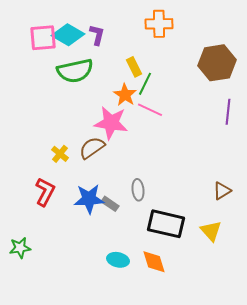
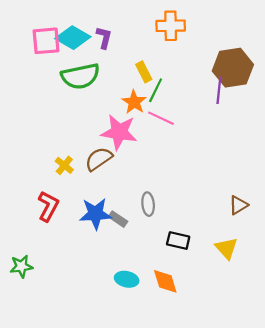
purple line: (228, 112) -> (219, 90), moved
black rectangle: (166, 224) -> (178, 241), size x0.6

